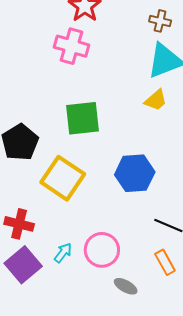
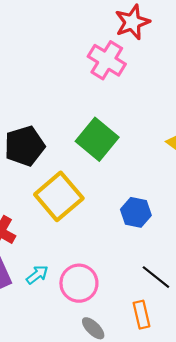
green square: (83, 118) -> (97, 139), turned 30
blue hexagon: (135, 173) -> (136, 212), size x0.7

